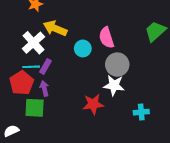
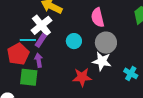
white cross: (33, 43) -> (41, 25), moved
cyan circle: (83, 48) -> (74, 41), moved
cyan cross: (141, 112) -> (131, 73), moved, turned 32

